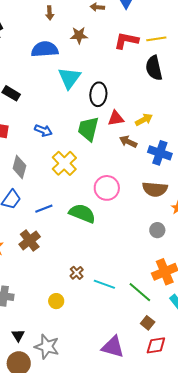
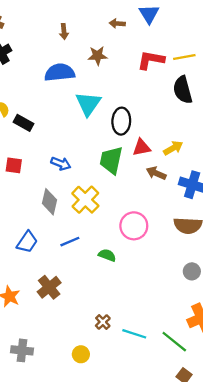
gray diamond: (19, 167) -> (50, 202), moved
blue line: (44, 209) -> (70, 242), moved
green semicircle: (82, 213) -> (107, 255), size x0.6

